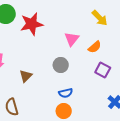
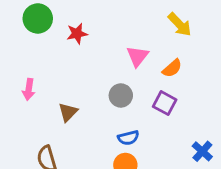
red star: (32, 24) -> (77, 34), size x0.6
purple square: (103, 70) -> (165, 103), moved

